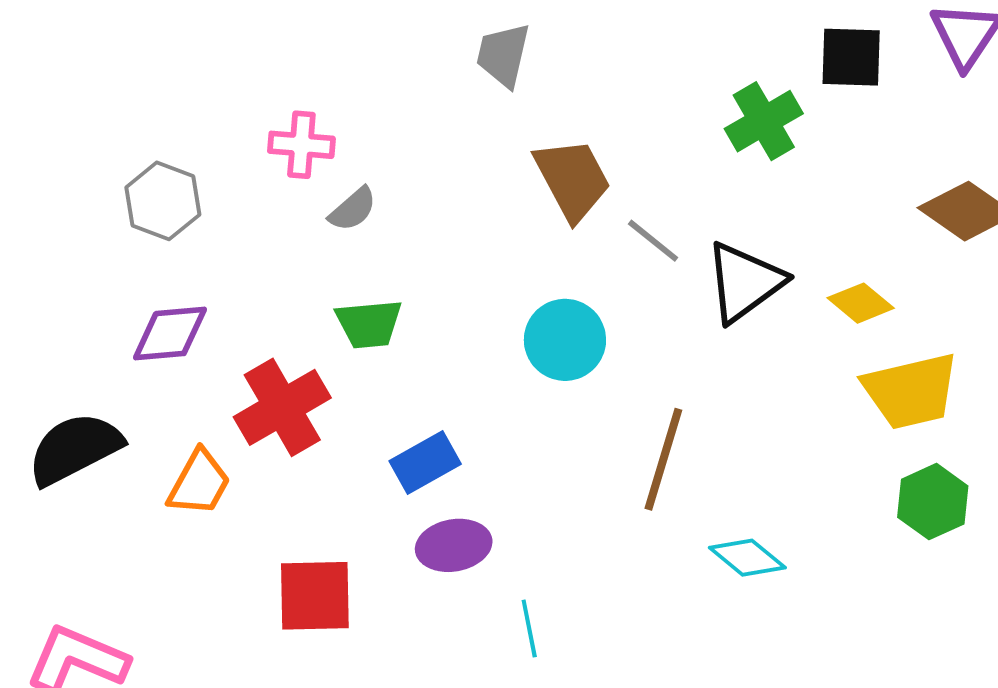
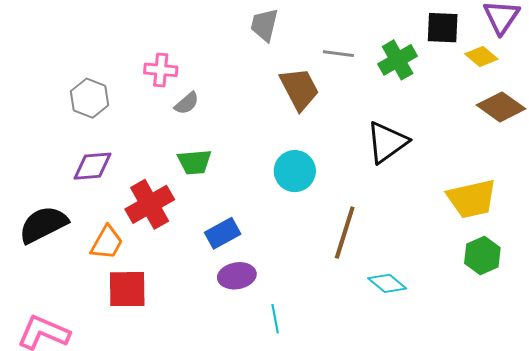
gray line: (653, 241) -> (338, 54), moved, turned -32
yellow diamond: (861, 303) -> (481, 56), moved
red square: (315, 596) -> (127, 289), moved

